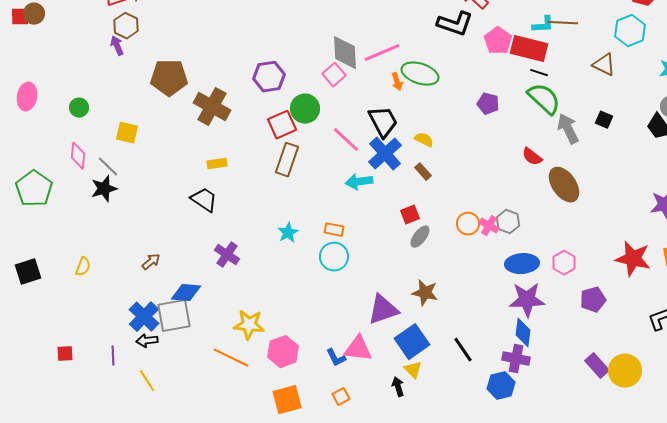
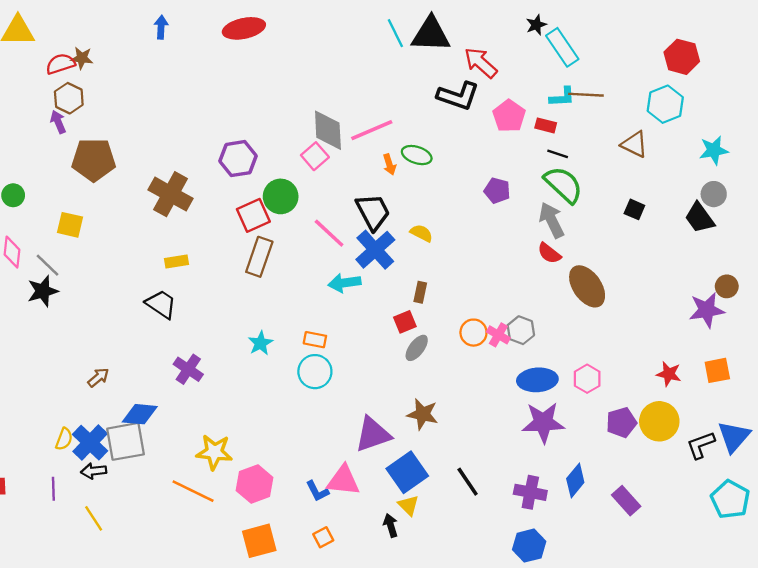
red rectangle: (529, 49) -> (546, 125), size x0.5
green ellipse: (420, 74) -> (417, 155), size x0.7
brown pentagon: (169, 78) -> (94, 160), moved
gray arrow: (568, 129) -> (552, 220), moved
brown rectangle: (423, 172) -> (420, 292), moved, turned 54
red star: (633, 259) -> (669, 374), size x0.6
yellow semicircle: (83, 267) -> (64, 439), moved
blue diamond: (523, 333) -> (575, 480), moved, turned 32
yellow circle: (625, 371) -> (659, 421), moved
blue hexagon: (501, 386) -> (529, 546), moved

